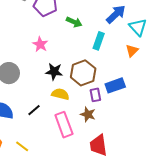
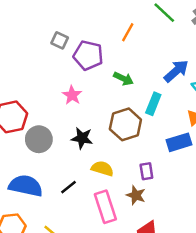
pink star: (40, 44) -> (72, 95), moved
black star: (54, 72) -> (82, 138), moved
brown hexagon: (83, 73) -> (125, 124), moved
blue rectangle: (115, 85) -> (179, 142), moved

